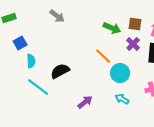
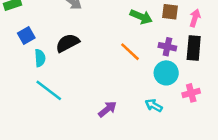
purple cross: (133, 44) -> (167, 47), moved, turned -32
black semicircle: (60, 71) -> (67, 43), moved
cyan circle: (120, 73) -> (166, 73), moved

